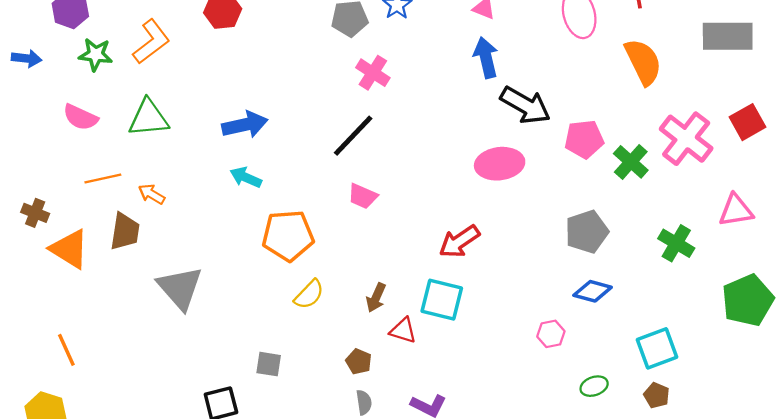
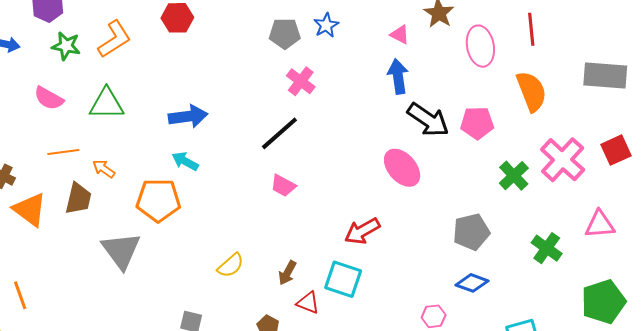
pink pentagon: (584, 139) -> (477, 123), moved
pink ellipse: (500, 164) -> (402, 168), turned 51
orange pentagon: (288, 235) -> (158, 200), moved

